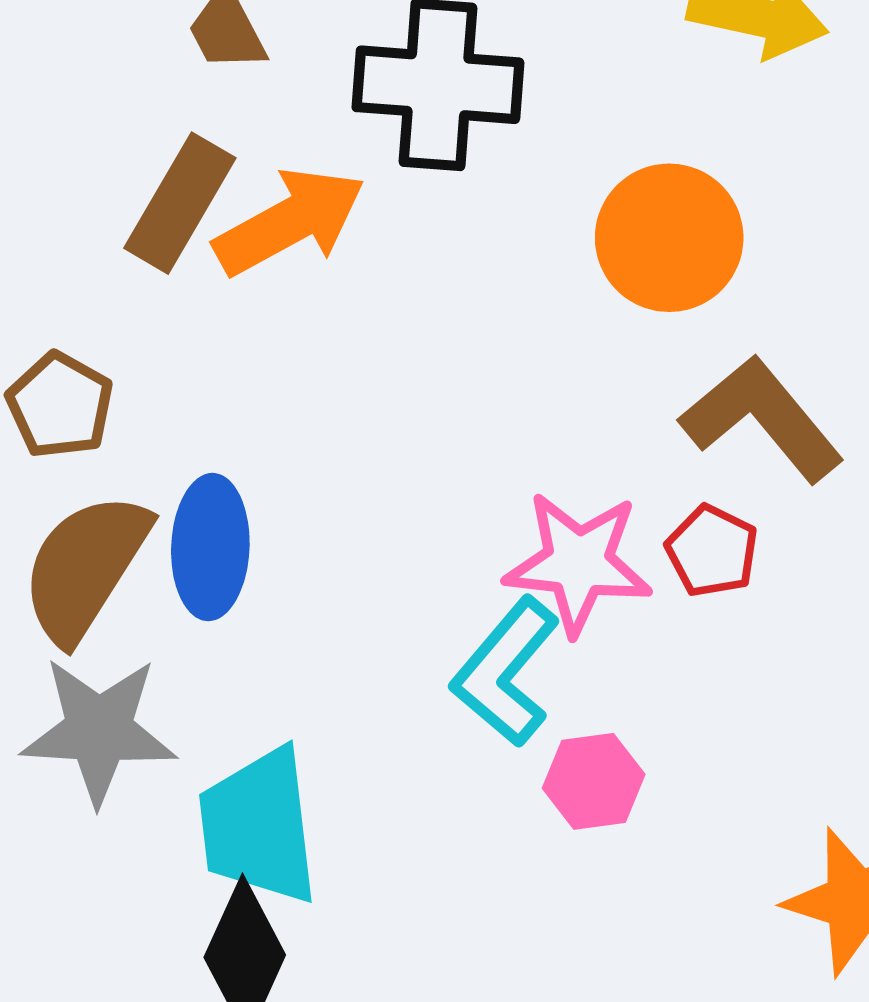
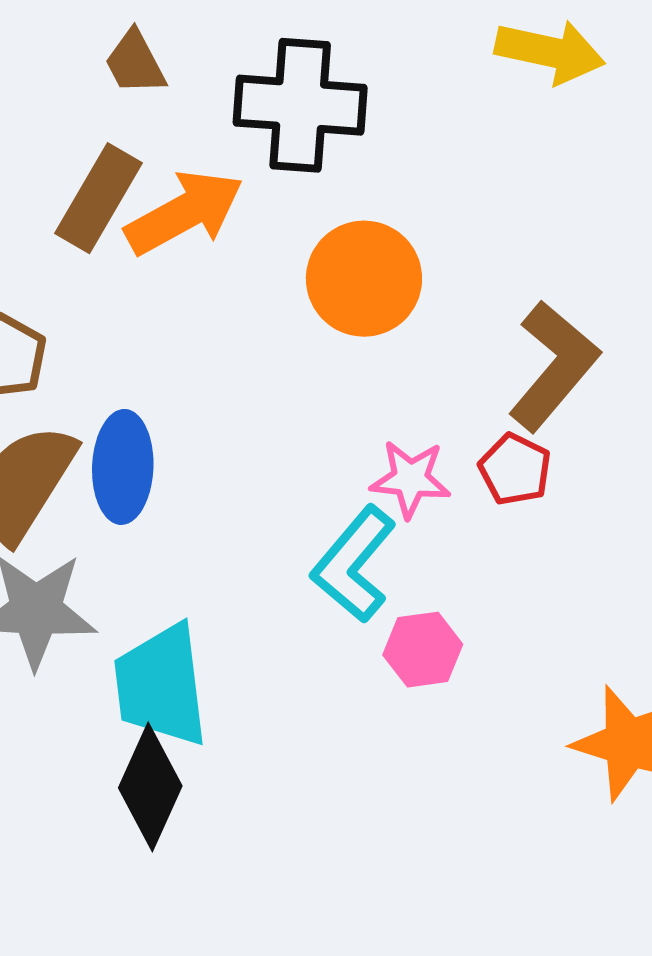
orange circle: (669, 238) -> (364, 279), moved
brown L-shape: (762, 419) -> (554, 366), turned 80
pink star: (578, 563) -> (410, 479), size x0.7

